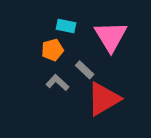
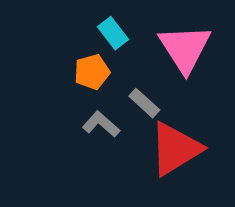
cyan rectangle: (66, 26) -> (113, 33), turned 42

